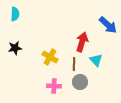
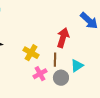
cyan triangle: (96, 60) -> (77, 66), moved, turned 40
pink cross: (54, 86) -> (40, 74), moved, turned -32

